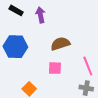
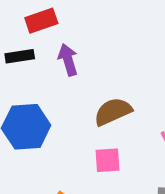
black rectangle: (16, 10) -> (20, 56), turned -32

